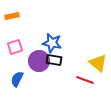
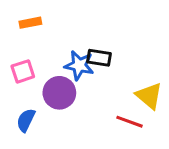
orange rectangle: (12, 16) -> (30, 23), moved
black rectangle: (54, 60) -> (99, 58), moved

